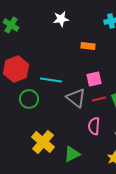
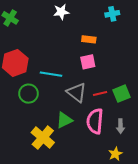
pink square: (94, 79) -> (88, 62), moved
pink semicircle: (94, 126) -> (95, 121), size x1.4
green triangle: (72, 154) -> (64, 120), moved

